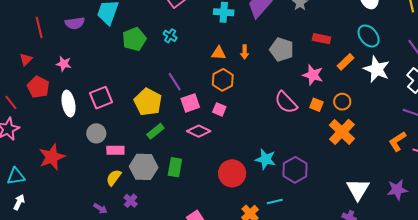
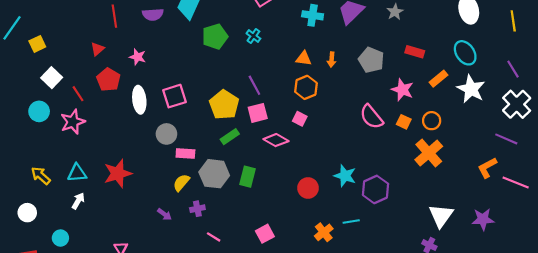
pink square: (190, 103) -> (258, 113), moved
red star: (52, 157) -> (118, 173), moved
red circle: (232, 173) -> (308, 188), size x0.7
purple cross: (131, 201) -> (197, 209), turned 32

